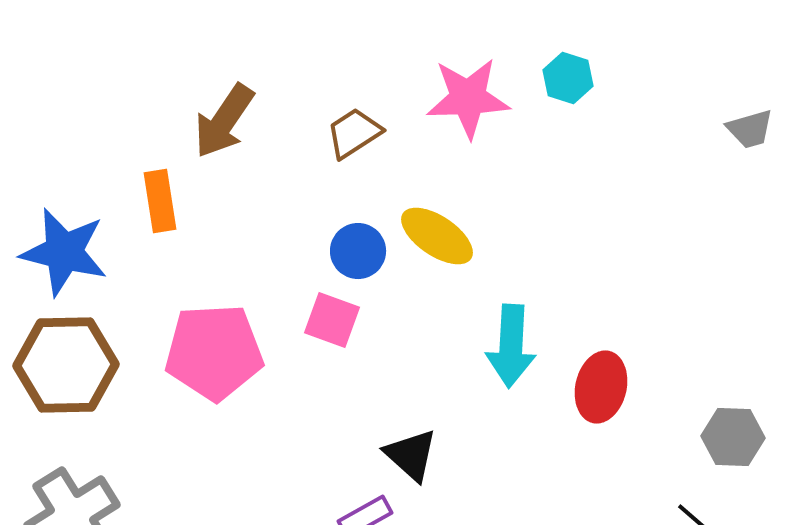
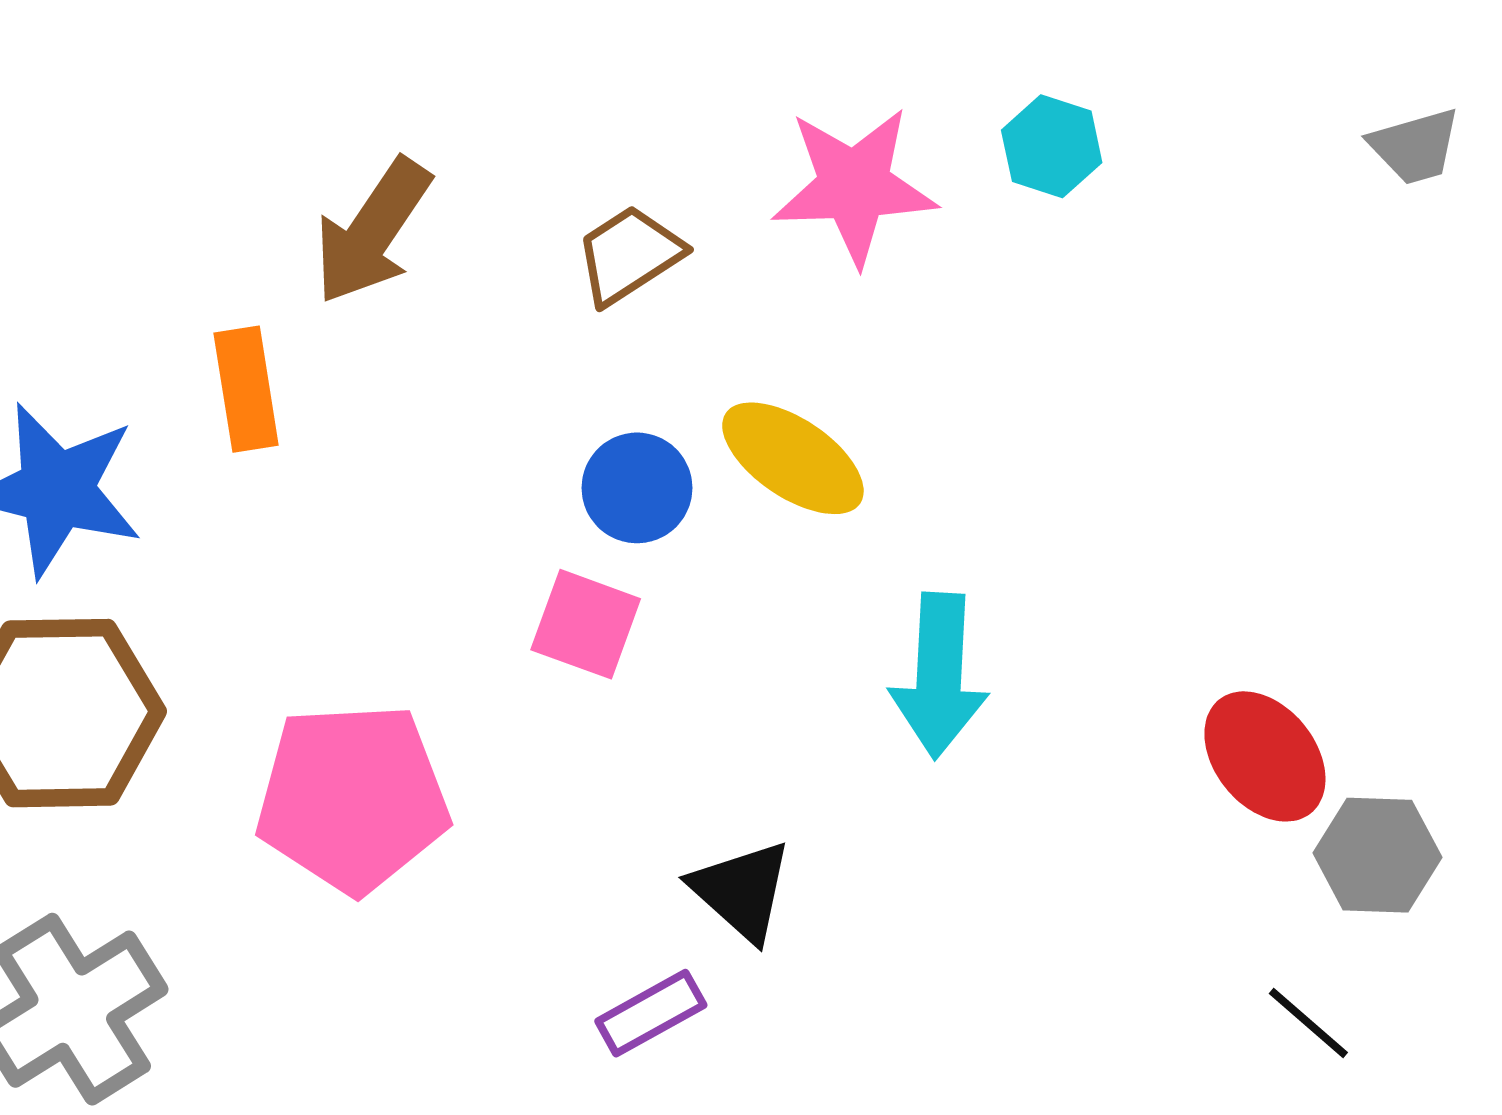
gray trapezoid: (750, 129) -> (1415, 146), moved
pink pentagon: (214, 352) -> (353, 798), moved
red ellipse: (601, 387) -> (1265, 756), moved, turned -52

